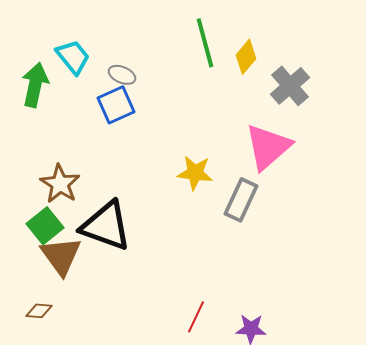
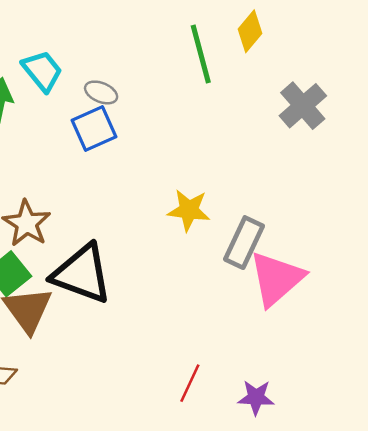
yellow diamond: (246, 57) -> (250, 31), moved
pink triangle: (268, 147) -> (276, 279), moved

